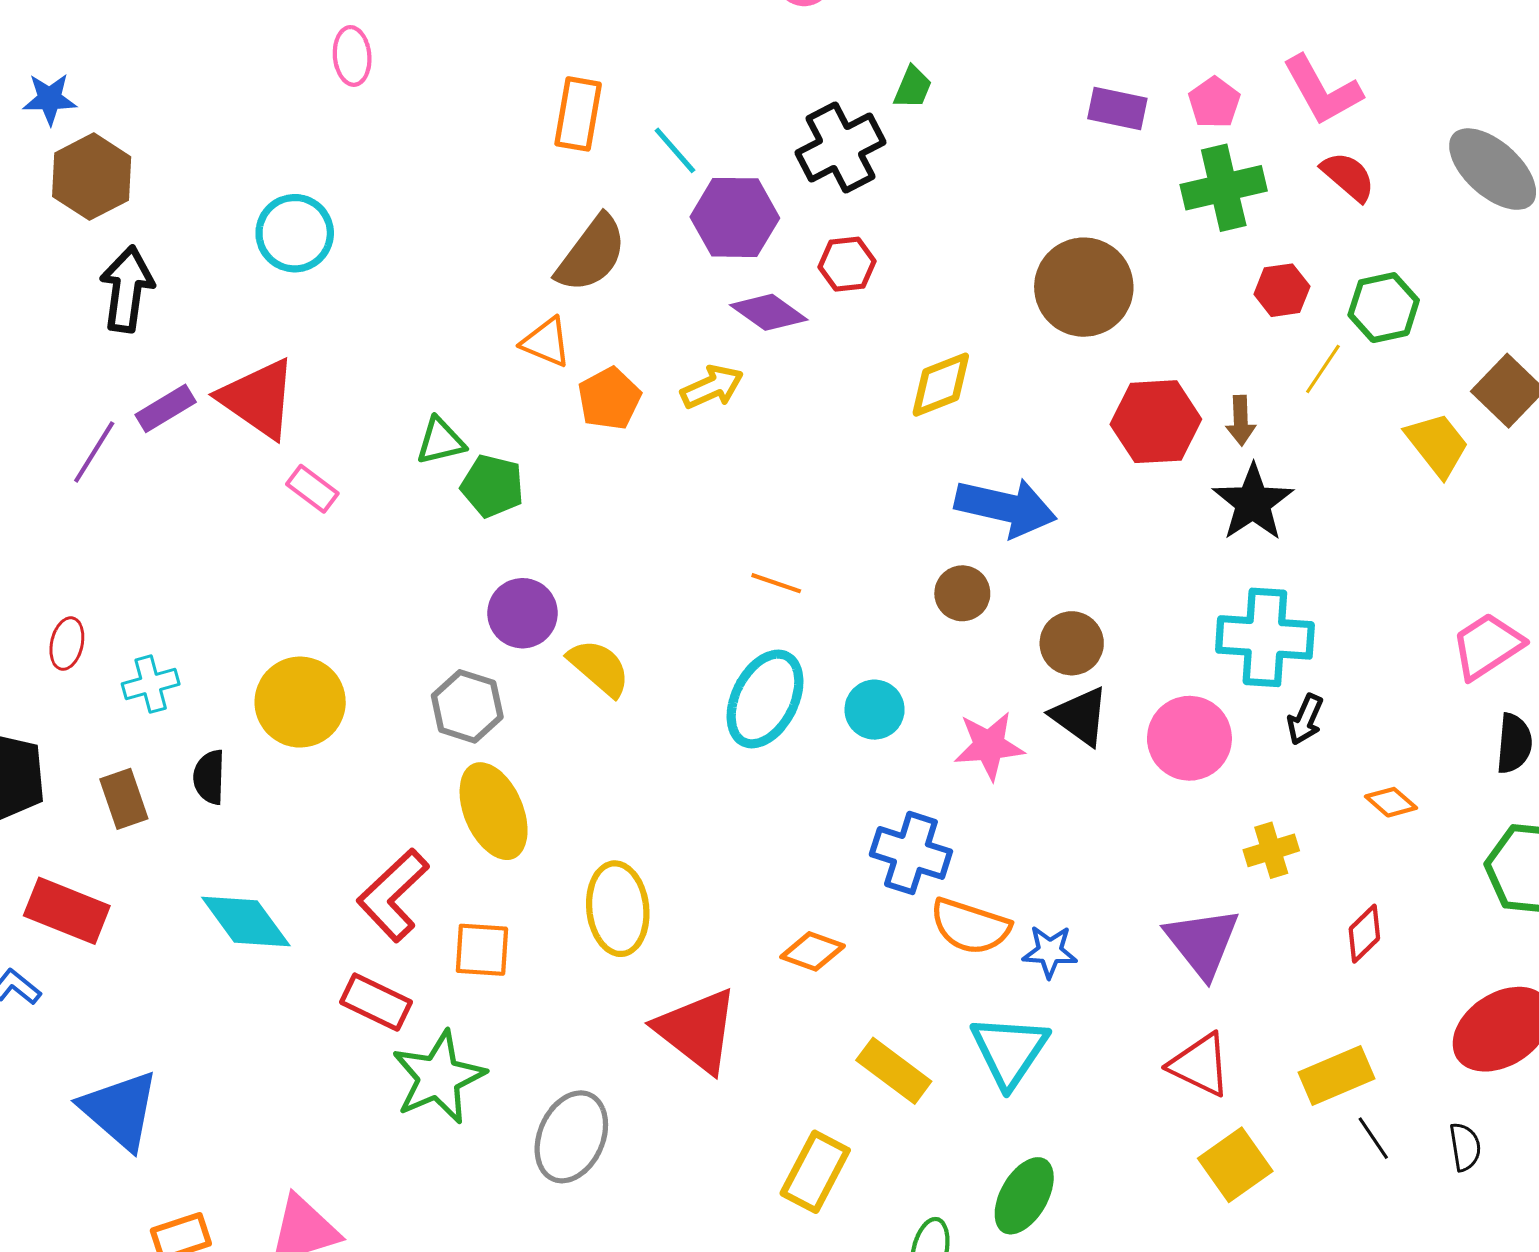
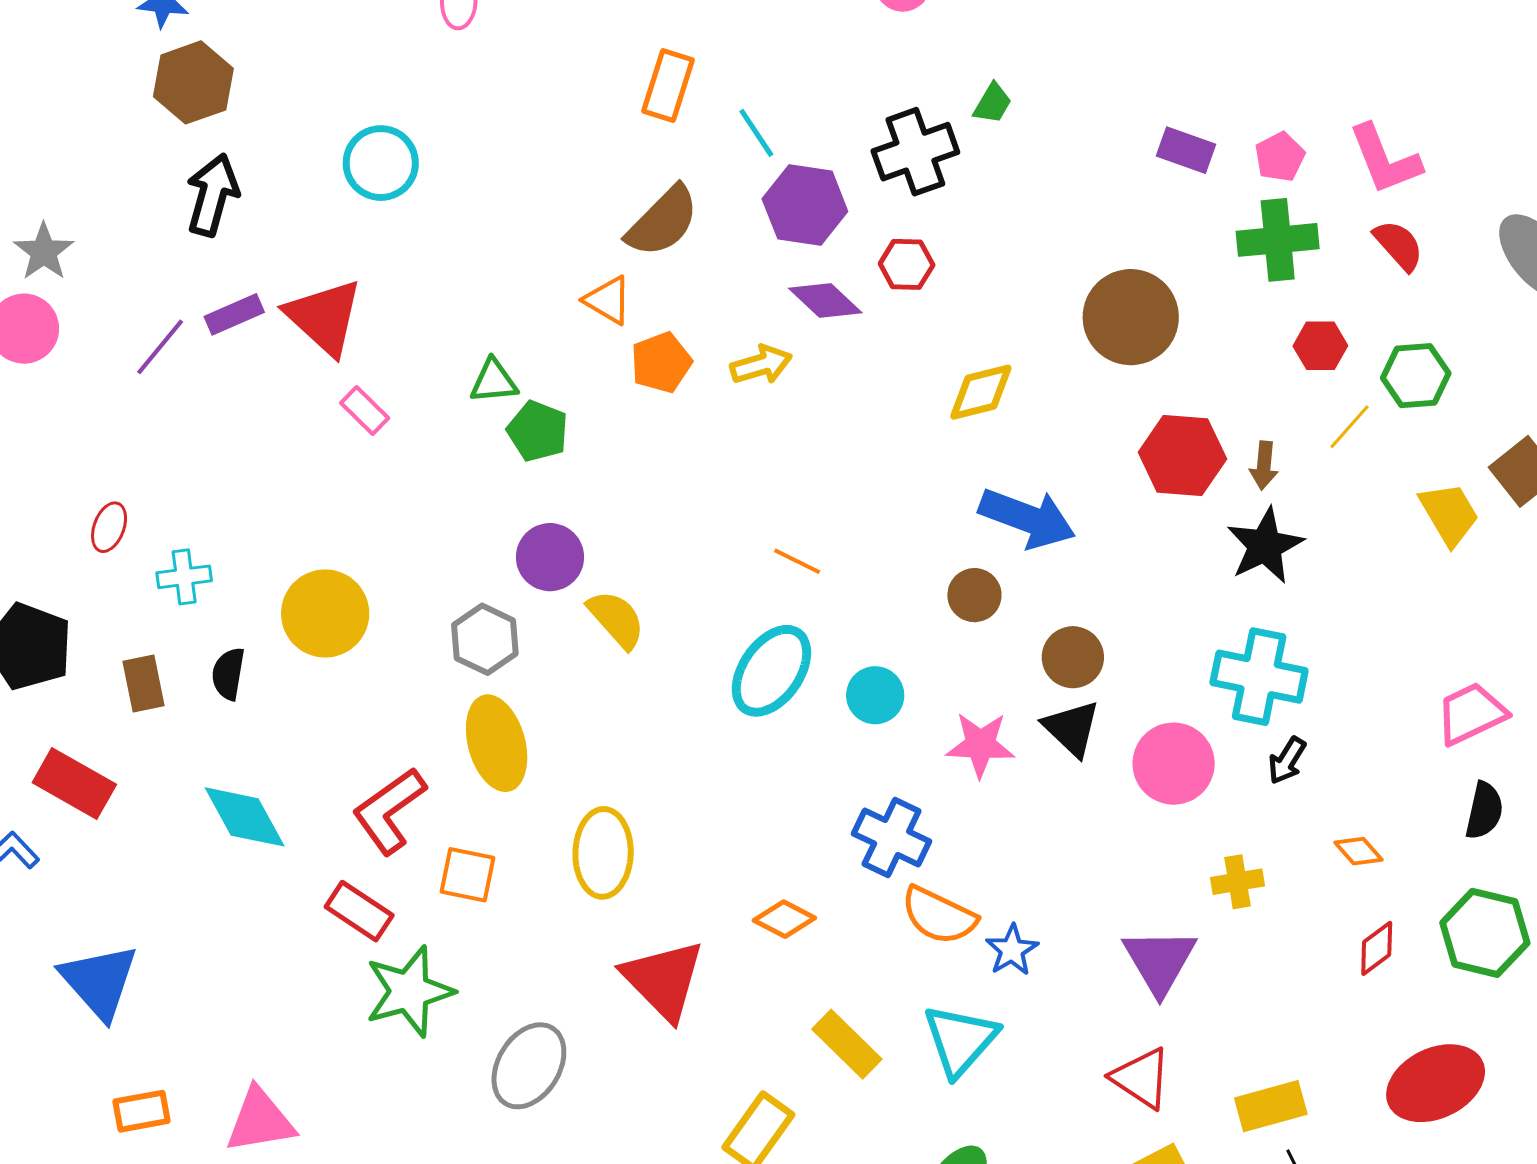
red diamond: (1364, 934) -> (1377, 948), moved
blue star: (1050, 952) -> (1012, 950), turned 30

